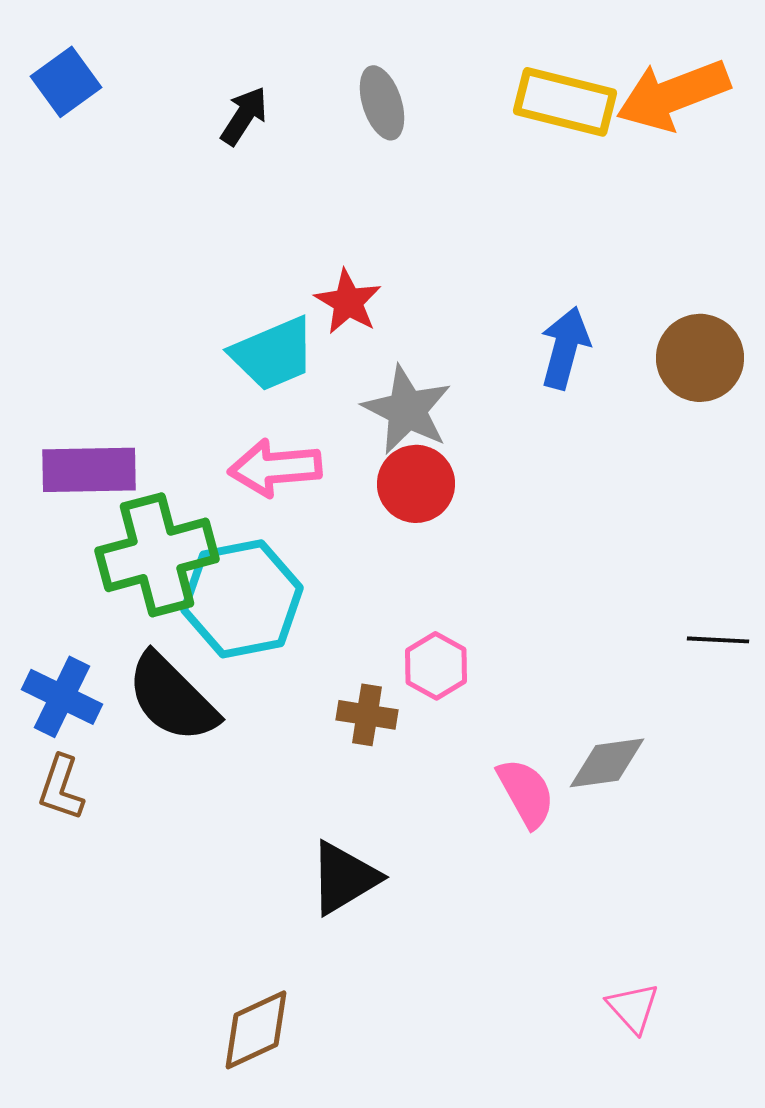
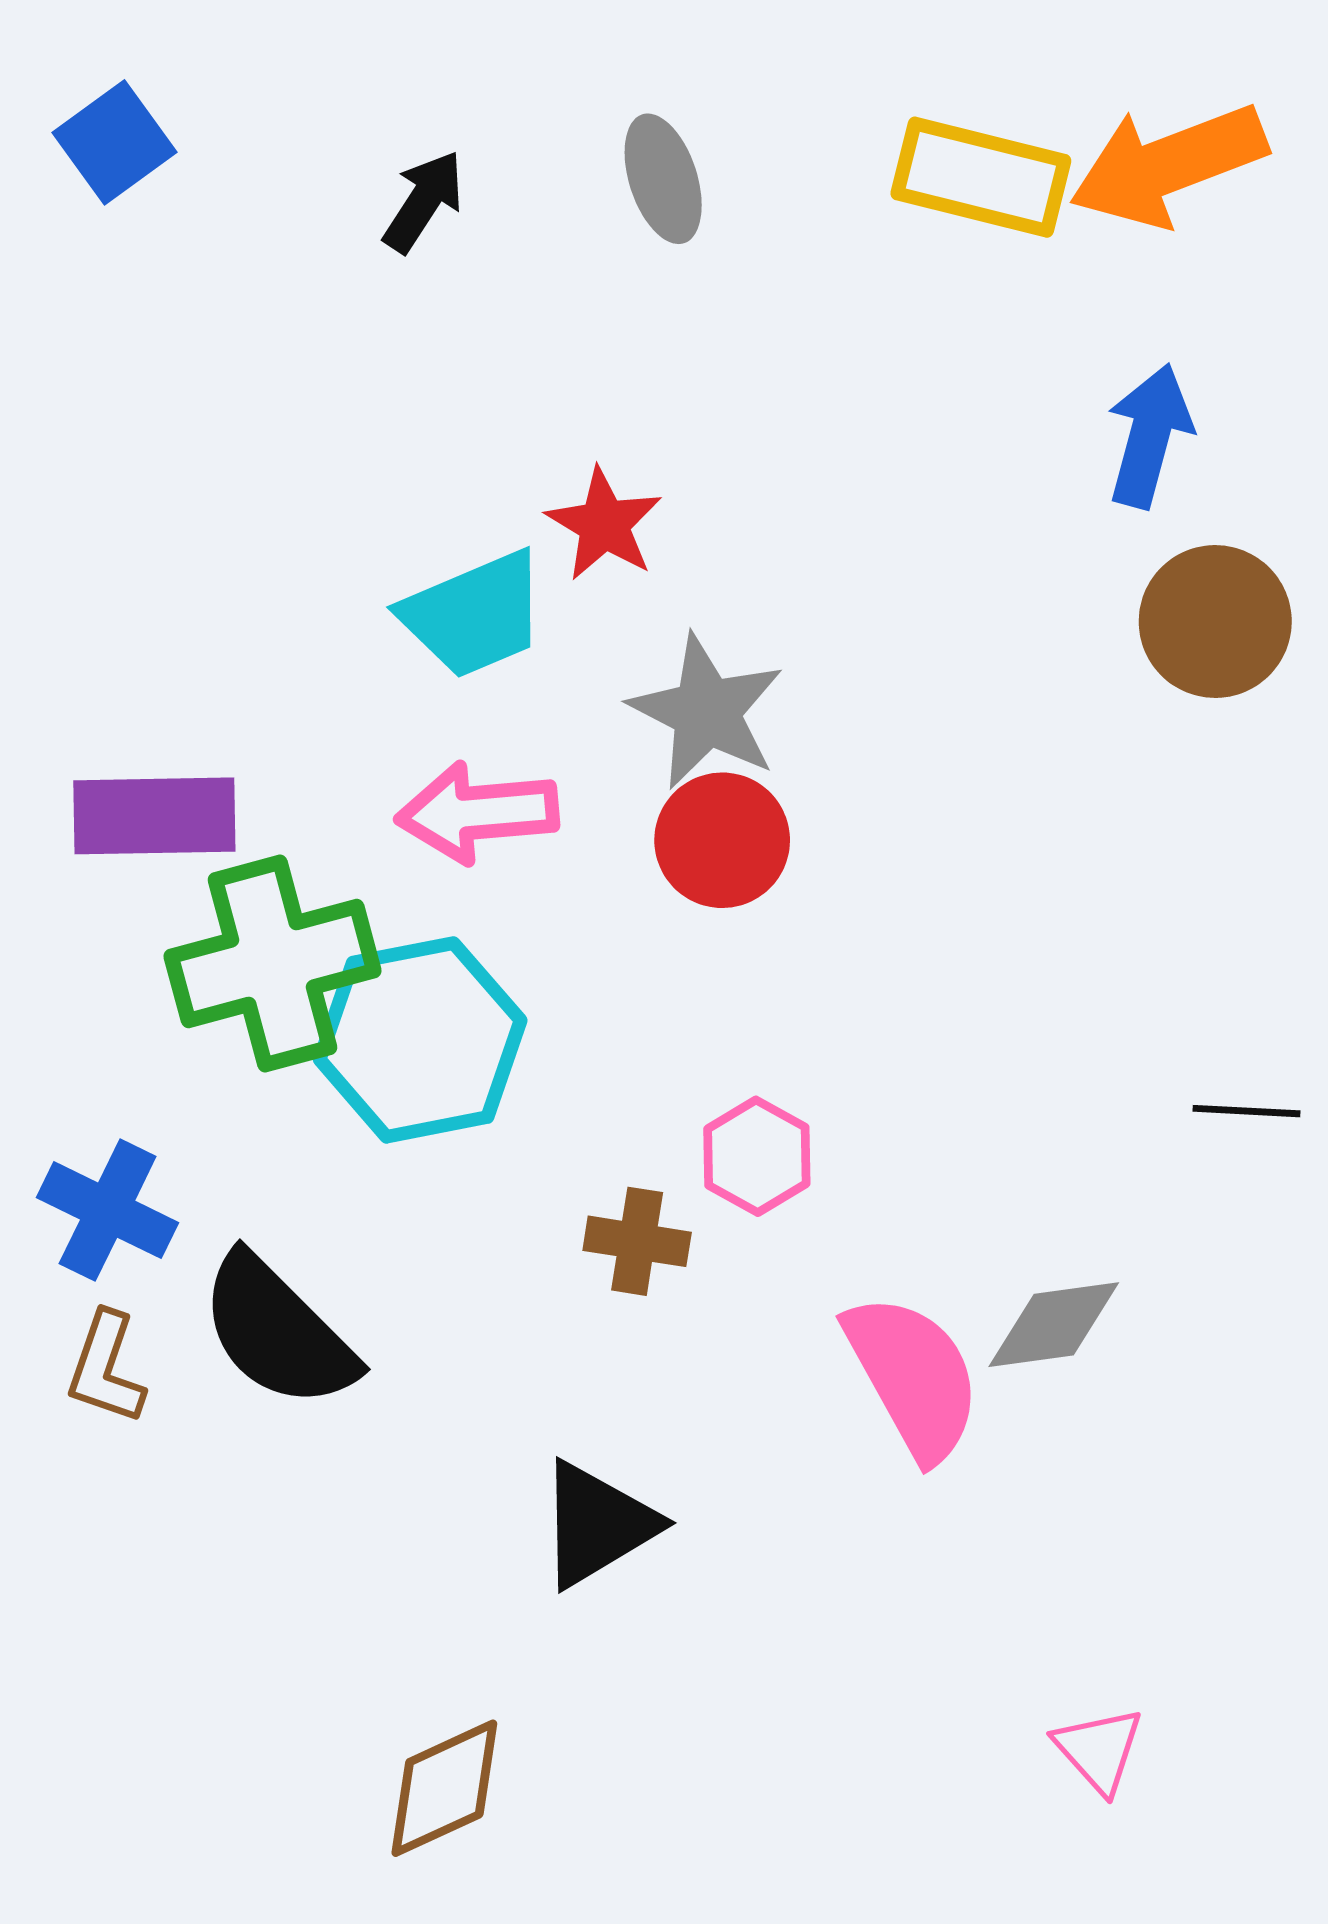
blue arrow: (565, 348) -> (1149, 436), moved
black semicircle: (172, 698) -> (278, 1332), moved
pink semicircle: (526, 793) -> (913, 1377), size x1.4

